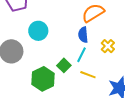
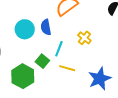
cyan circle: (38, 31) -> (25, 29), moved
blue semicircle: (83, 35) -> (46, 27), moved

